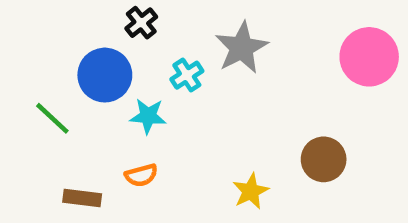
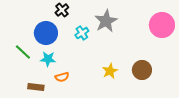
cyan star: (148, 116) -> (48, 59), moved
yellow star: (251, 191) -> (110, 71), moved

